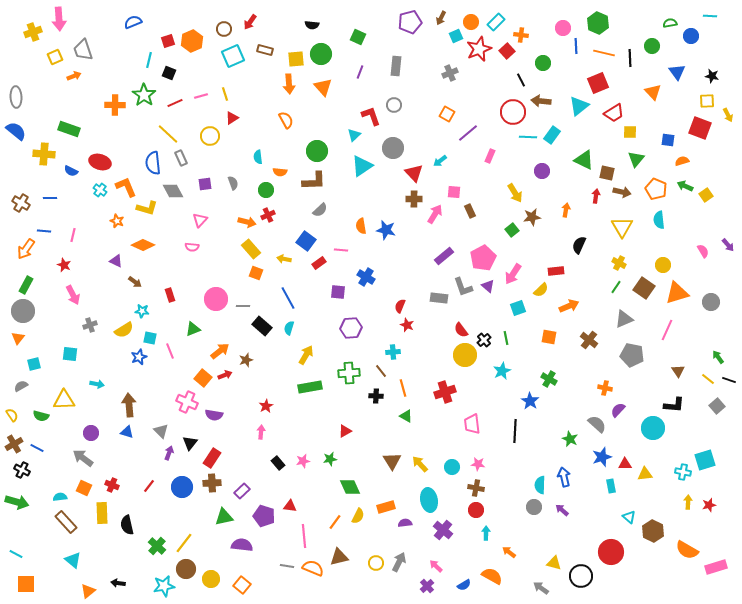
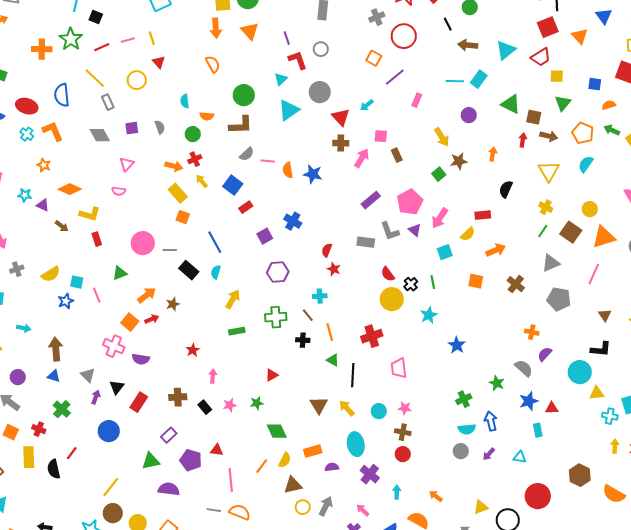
purple line: (360, 72) -> (287, 38), moved, turned -40
red square: (598, 83) -> (548, 27), moved
red circle: (513, 112) -> (404, 36), moved
red triangle: (232, 118) -> (159, 62), turned -40
blue semicircle: (153, 163) -> (62, 95), moved
yellow L-shape: (147, 208) -> (90, 214), moved
cyan semicircle: (659, 220) -> (586, 164), turned 42
pink line: (341, 250) -> (268, 161), moved
yellow arrow: (284, 259) -> (202, 181), moved, turned 40
purple square: (338, 292) -> (265, 236), turned -35
cyan star: (142, 311) -> (25, 195), moved
green cross: (549, 379) -> (464, 399), moved, turned 35
green rectangle: (310, 387) -> (237, 331), size x0.7
black line: (515, 431) -> (353, 375), moved
pink arrow: (261, 432) -> (213, 376), moved
yellow triangle: (645, 474) -> (597, 393), moved
brown cross: (212, 483) -> (178, 397), moved
cyan semicircle: (540, 485) -> (467, 429), turned -96
red line: (149, 486) -> (72, 453), moved
purple arrow: (562, 510) -> (489, 454), turned -88
cyan triangle: (629, 517) -> (520, 457), moved, turned -32
cyan arrow: (486, 533) -> (397, 492), moved
green cross: (157, 546) -> (62, 409), moved
brown triangle: (339, 557) -> (293, 485), moved
yellow triangle: (554, 563) -> (481, 507), turned -35

